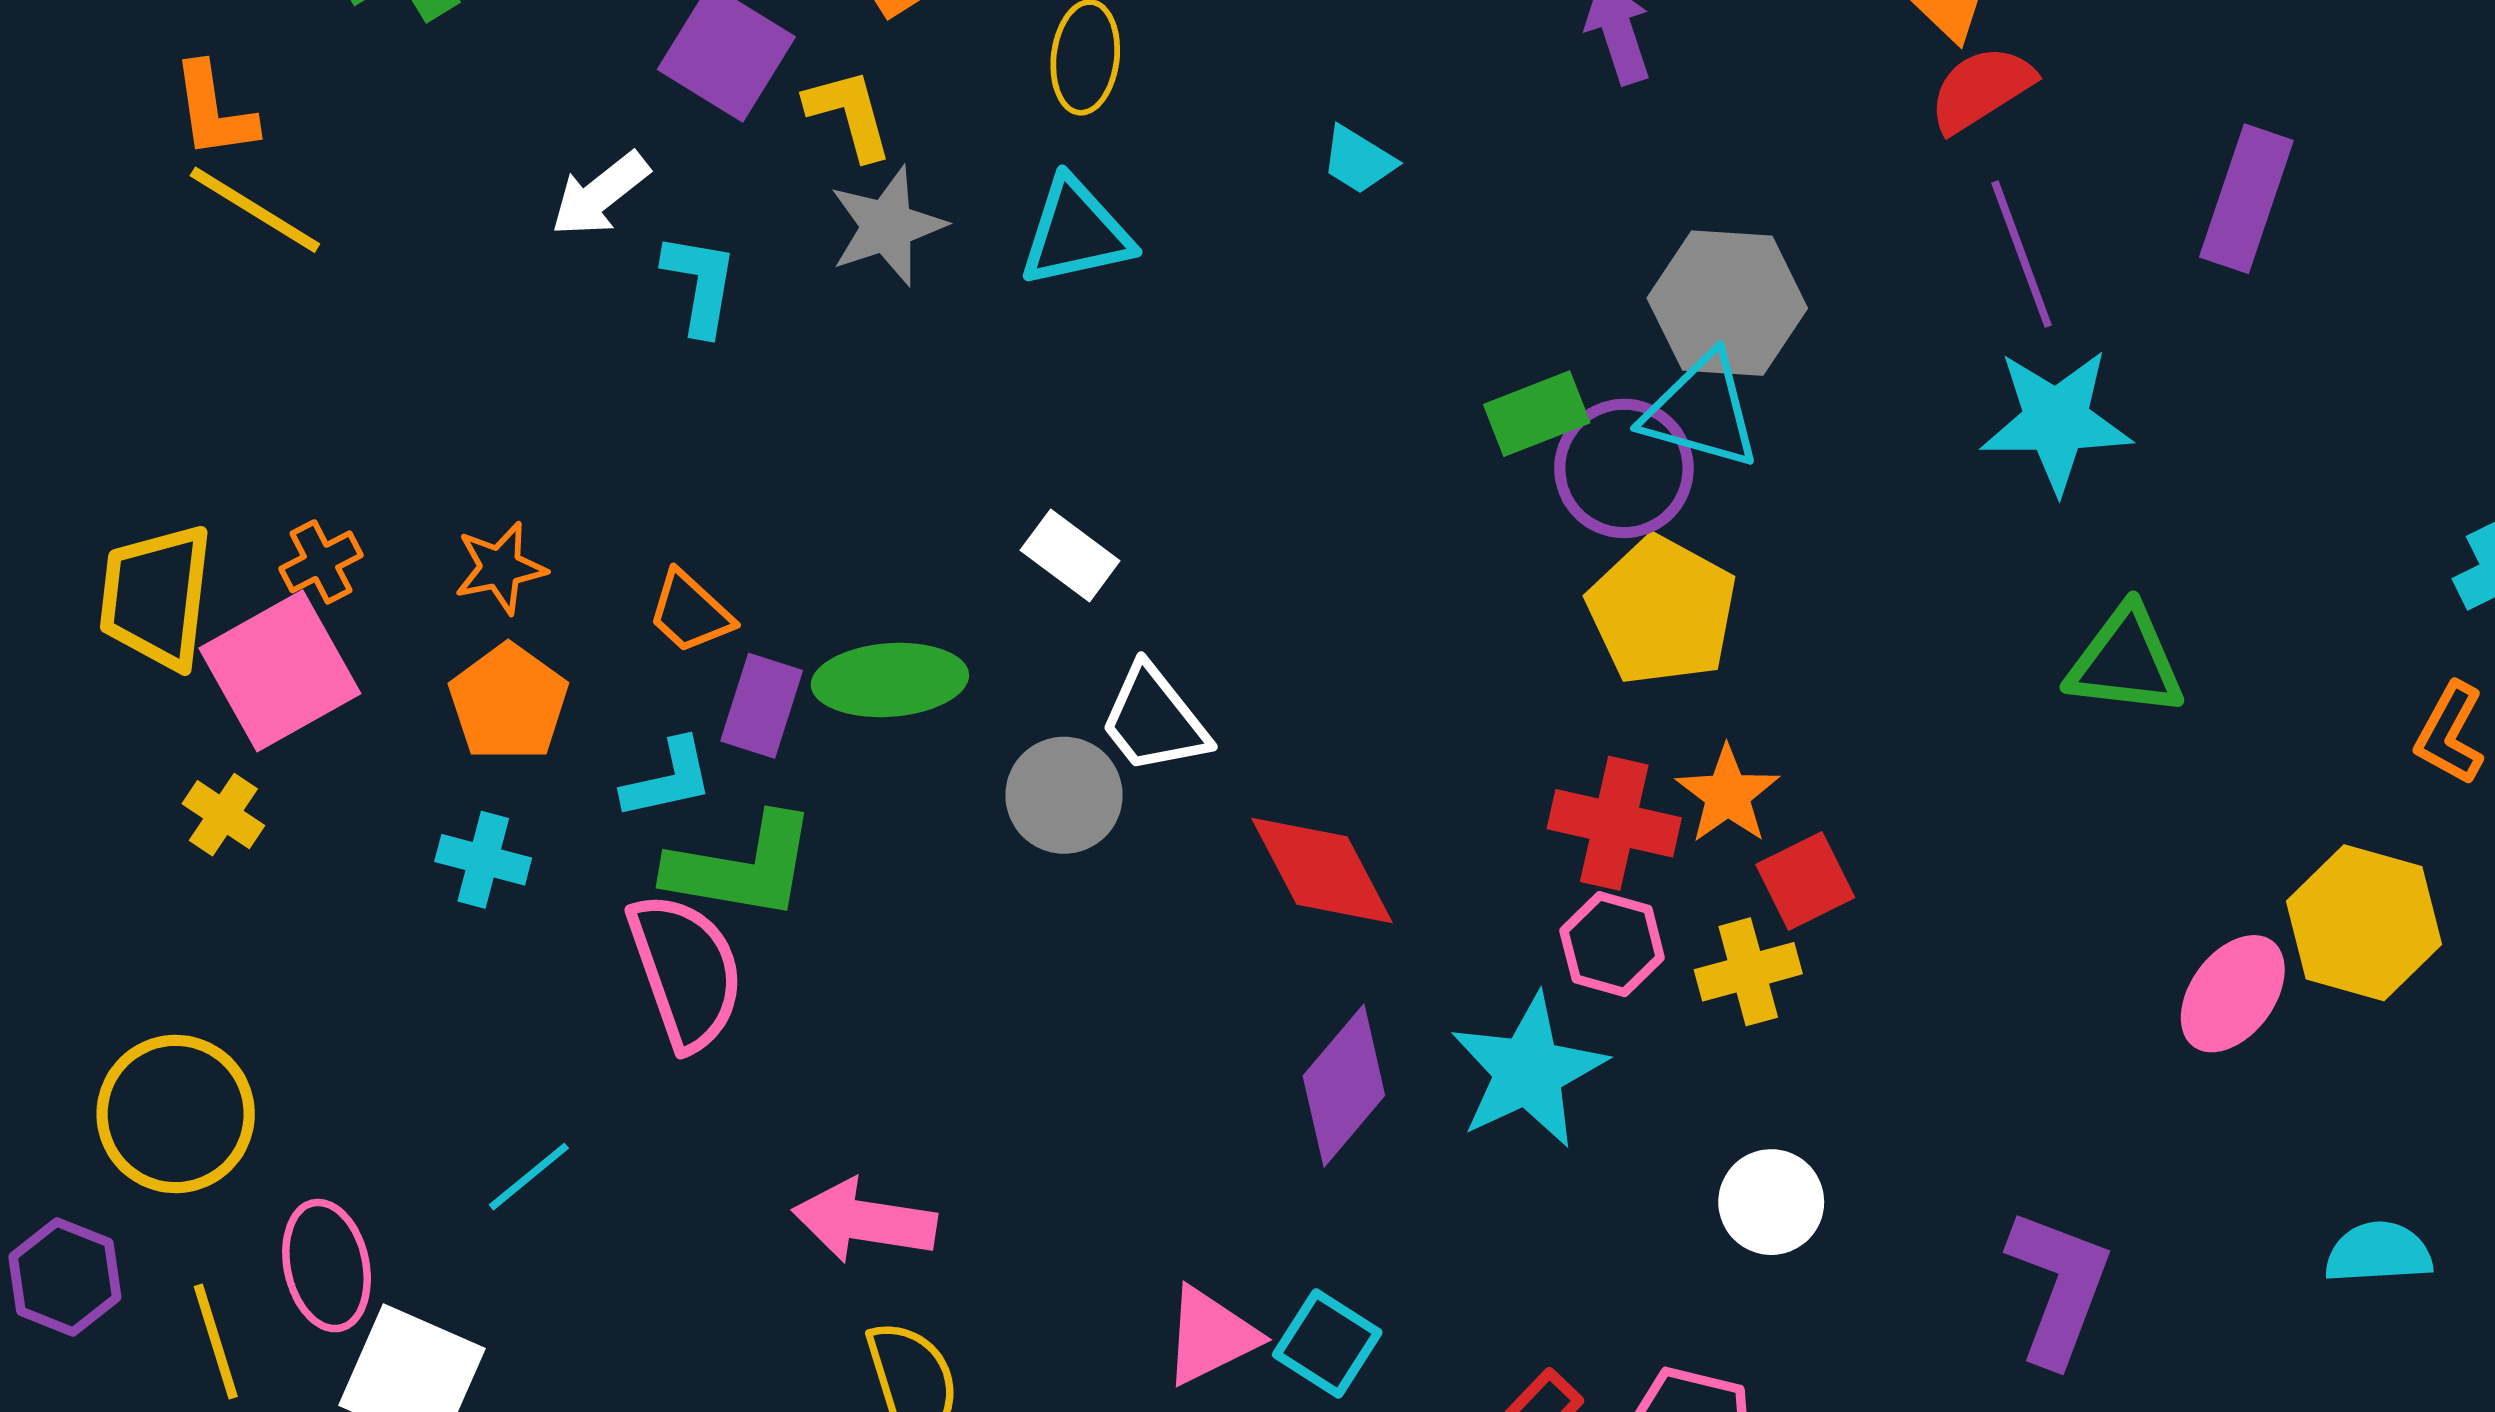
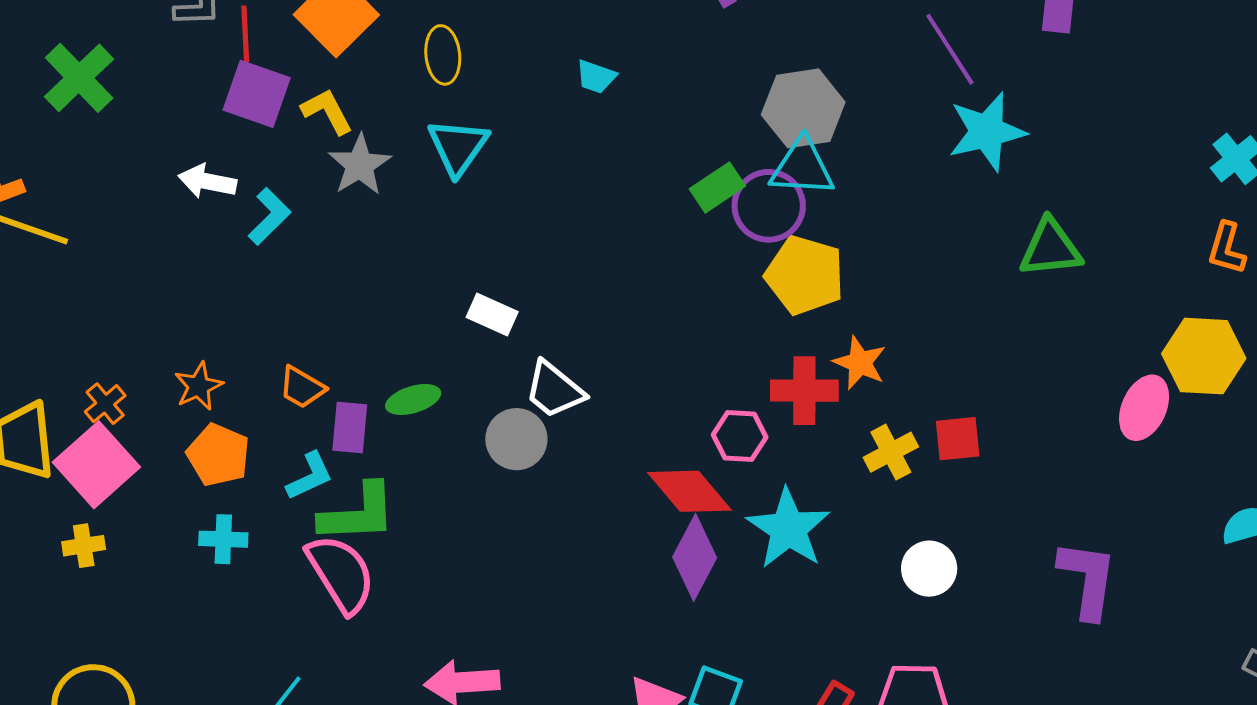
white arrow: (600, 194) -> (207, 181), turned 62
cyan triangle: (1076, 233) -> (458, 147), turned -30
cyan L-shape: (700, 284) -> (269, 216), turned 48
green ellipse: (890, 680) -> (413, 399), size x0.7
yellow cross: (223, 815) -> (84, 546), turned -30
red diamond: (1322, 871) -> (689, 491), moved
red square: (1805, 881) -> (958, 439), moved, turned 33
pink hexagon: (1612, 944) -> (740, 436), moved

